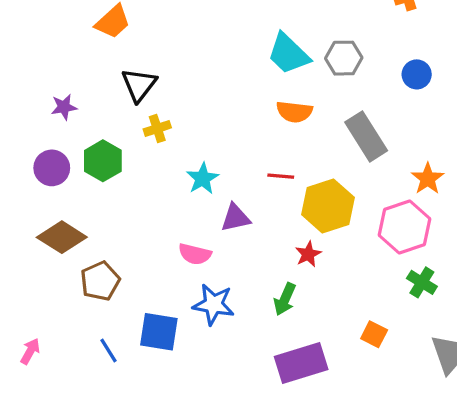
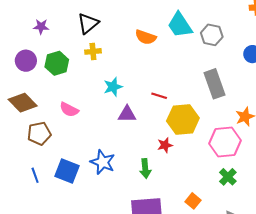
orange semicircle: (294, 112) -> (146, 37), moved
pink semicircle: (195, 254) -> (69, 110), moved
green arrow: (285, 299) -> (145, 168), turned -42

